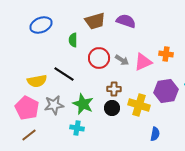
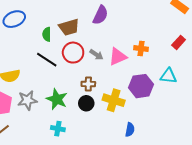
brown trapezoid: (95, 21) -> (69, 27), moved
purple semicircle: (126, 21) -> (100, 15), turned 96
black line: (64, 74) -> (47, 60), moved
cyan cross: (77, 128) -> (58, 129), moved

